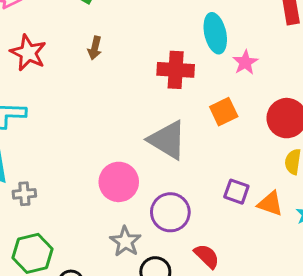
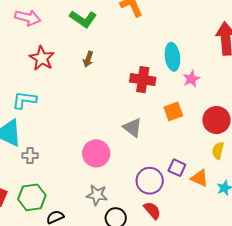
gray triangle: (167, 140) -> (132, 128), size x0.7
purple circle: (170, 212) -> (150, 181), moved
gray star: (125, 241) -> (97, 195), turned -30

